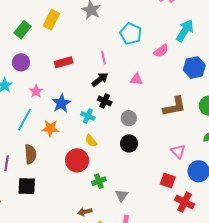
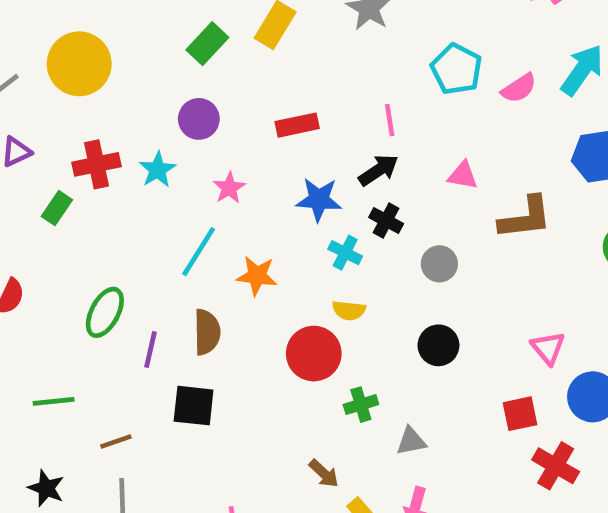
pink semicircle: (161, 51) -> (519, 88), moved
blue star: (61, 103) -> (319, 200), moved, turned 30
brown L-shape: (174, 106) -> (525, 218), moved
yellow semicircle: (91, 141) -> (349, 310), turned -48
black circle: (129, 143) -> (438, 345), moved
red square: (168, 181) -> (520, 414), turned -35
gray triangle: (122, 195) -> (411, 441), turned 40
brown arrow: (85, 212) -> (324, 473), turned -128

